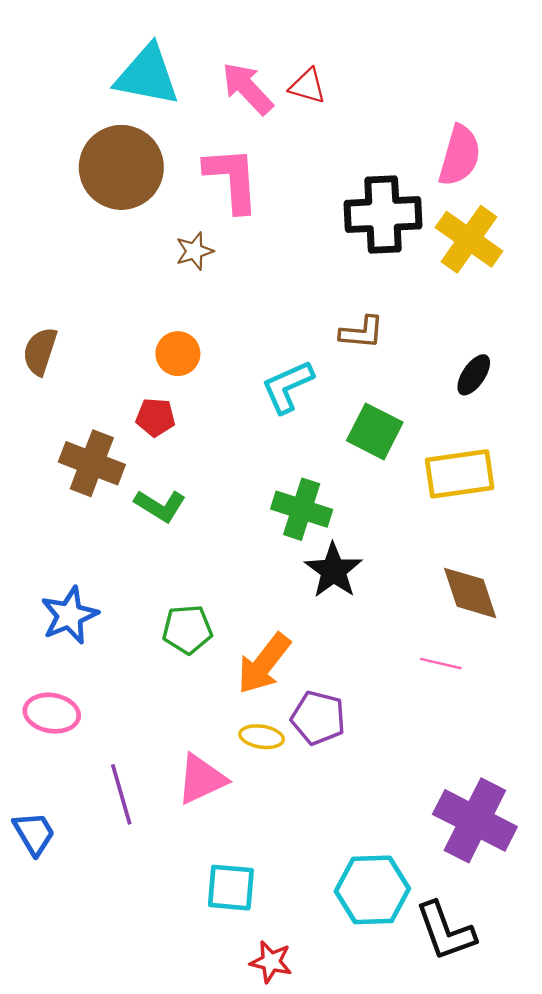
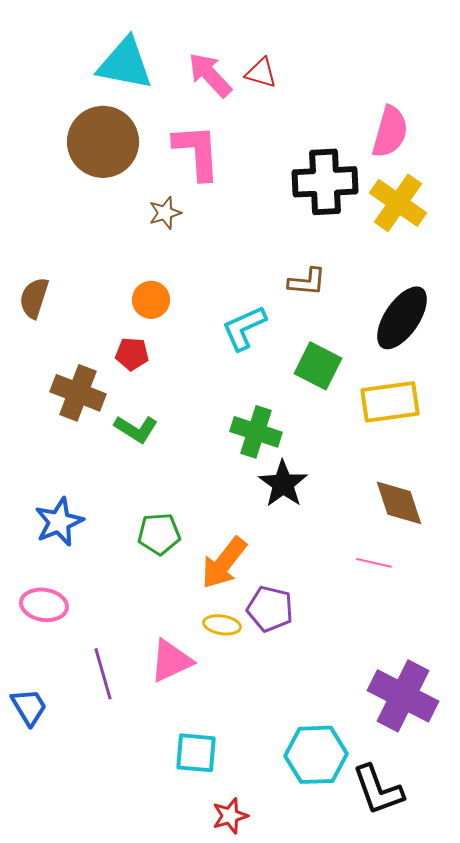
black ellipse: (474, 375) -> (402, 318), size x1.8
red star: (271, 962) -> (230, 816), turned -30

